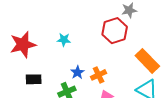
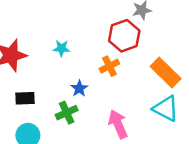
orange cross: (99, 75) -> (109, 66), moved

